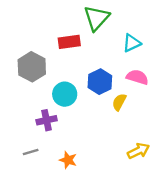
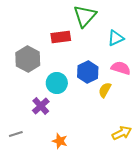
purple cross: (47, 120) -> (41, 106), turned -30
gray line: (31, 152) -> (16, 134), moved

